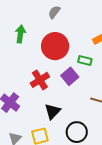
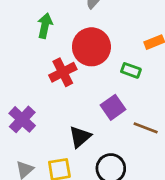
purple square: (70, 76) -> (113, 107), moved
red cross: (40, 80) -> (63, 72), moved

